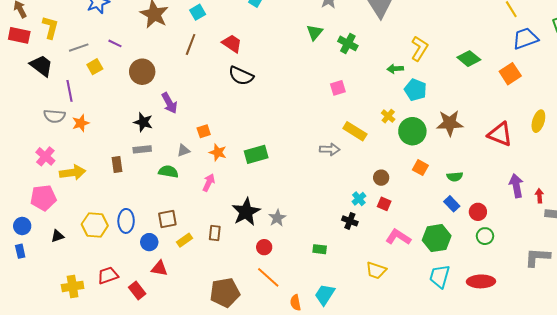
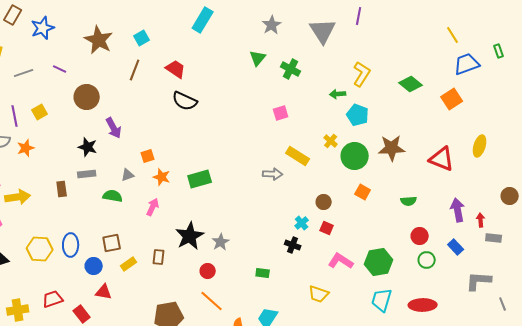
yellow square: (95, 67) -> (40, 112), moved
green semicircle: (455, 177) -> (409, 201), moved
blue rectangle: (452, 204) -> (456, 247), moved

